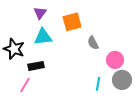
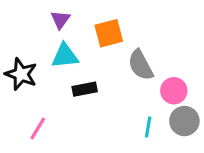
gray semicircle: (93, 43) -> (141, 65), size x1.5
black rectangle: (36, 66) -> (85, 89), moved

